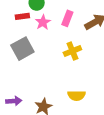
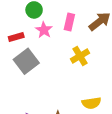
red rectangle: (22, 16) -> (16, 37), moved

